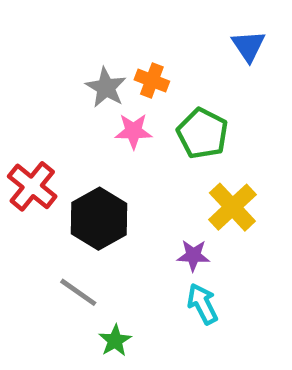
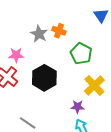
pink star: (133, 131) -> (16, 55), moved
black hexagon: (99, 219) -> (44, 78), moved

